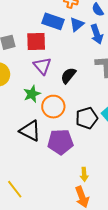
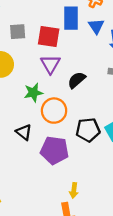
blue rectangle: (53, 21) -> (71, 18), turned 60
blue triangle: (77, 24) -> (96, 26), turned -35
black triangle: (30, 131) -> (24, 132), size x0.7

